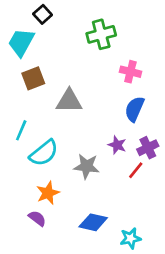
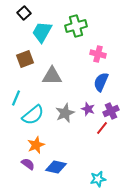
black square: (43, 14) -> (24, 13), moved
cyan trapezoid: (21, 42) -> (42, 32), moved
gray star: (86, 166) -> (65, 113), moved, turned -30
blue diamond: (93, 222) -> (56, 167), moved

